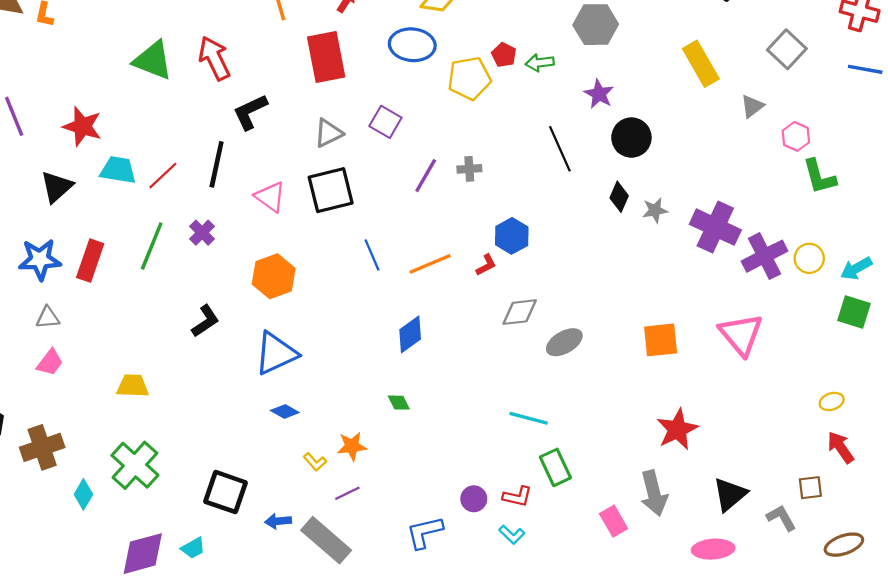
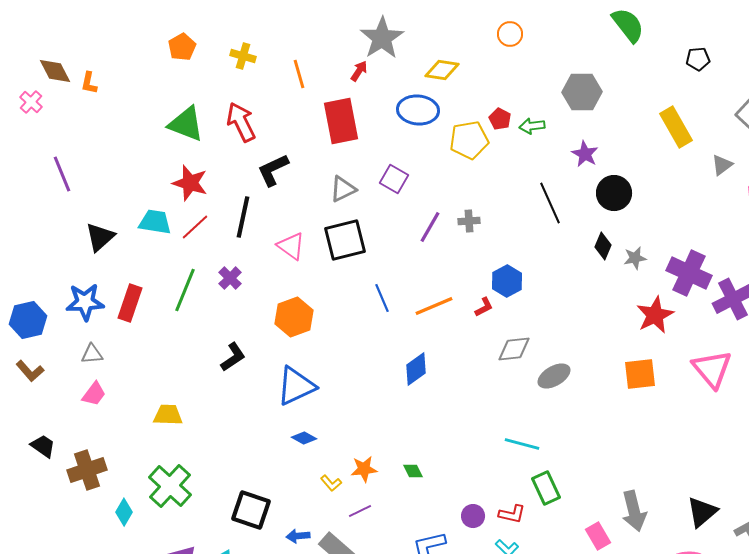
red star: (82, 126) -> (190, 183), moved
green diamond: (399, 403) -> (413, 471), moved
red star: (677, 429) -> (655, 315), moved

